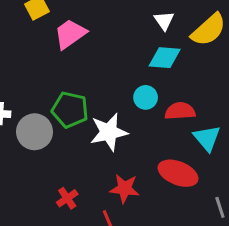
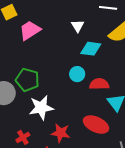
white triangle: (164, 21) -> (78, 26), moved
white star: (109, 132) -> (41, 108), moved

